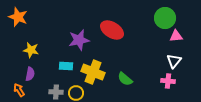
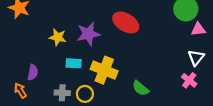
yellow star: (31, 50) -> (58, 37), moved
green semicircle: (125, 79) -> (140, 88), moved
pink cross: (168, 81) -> (189, 80), turned 32

